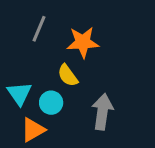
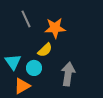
gray line: (39, 29) -> (26, 19), turned -48
yellow semicircle: (68, 75) -> (45, 50), turned -98

